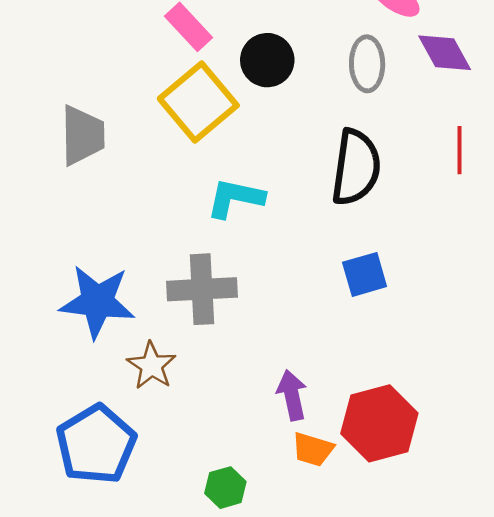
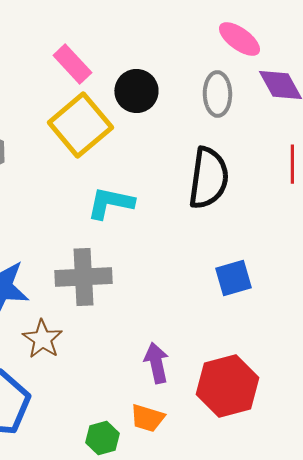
blue square: (365, 274) -> (233, 278), moved
orange trapezoid: (313, 449) -> (147, 418), moved

